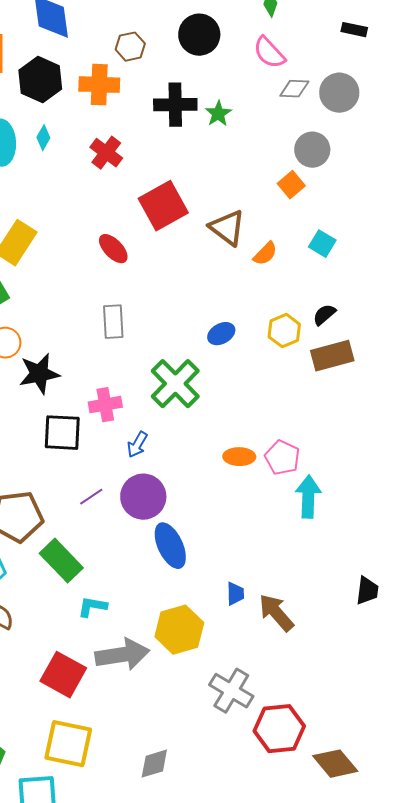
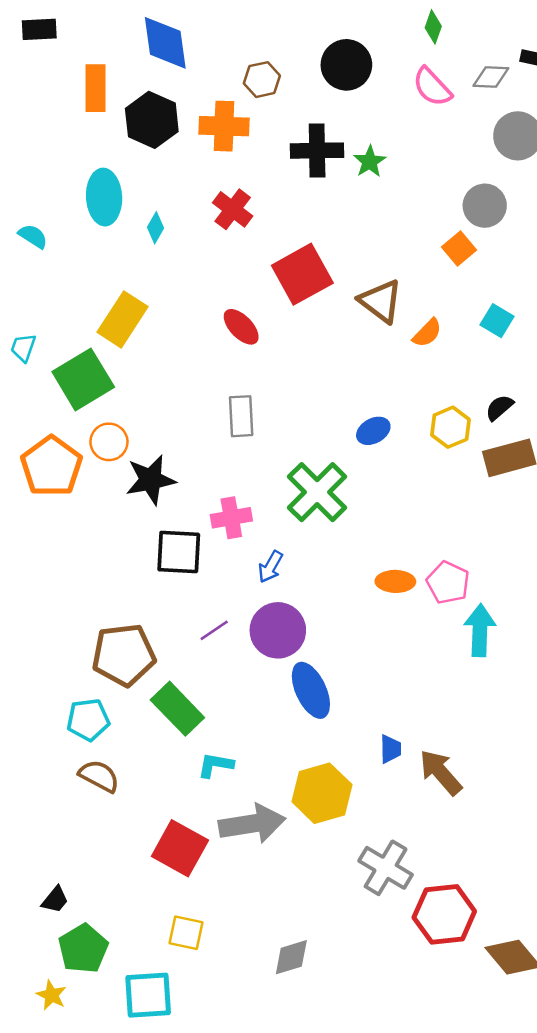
gray diamond: (294, 89) -> (491, 77), moved
cyan diamond: (43, 138) -> (155, 228), moved
yellow square: (68, 744) -> (186, 933), size x0.6

